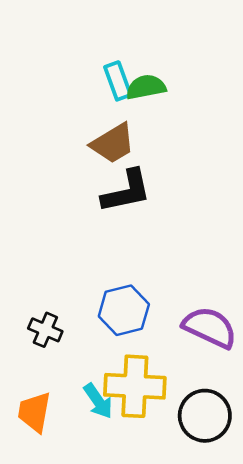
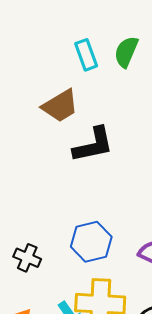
green semicircle: (146, 87) -> (126, 52), moved, turned -56
brown trapezoid: (113, 143) -> (60, 106), moved

